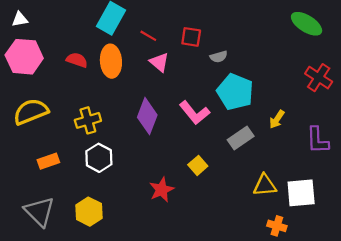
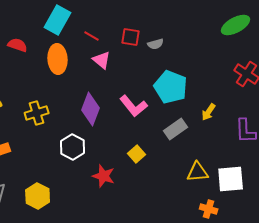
green ellipse: (307, 24) -> (236, 25), turned -60
gray semicircle: (219, 57) -> (156, 44), moved
red semicircle: (77, 60) -> (18, 45), moved
white hexagon: (99, 158) -> (73, 147), moved
red star: (162, 190) -> (104, 176), turned -30

